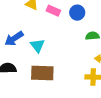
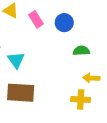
pink rectangle: (53, 11) -> (36, 19), turned 32

